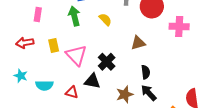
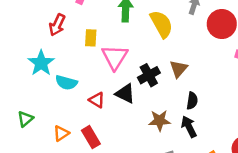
yellow semicircle: (105, 19) -> (161, 24), size x1.6
red arrow: (25, 43) -> (57, 25), turned -72
brown triangle: (138, 43) -> (179, 69), moved, turned -49
cyan star: (21, 76) -> (41, 63), size x1.5

